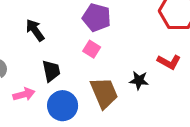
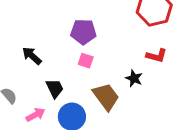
black star: (139, 80) -> (134, 78), turned 30

